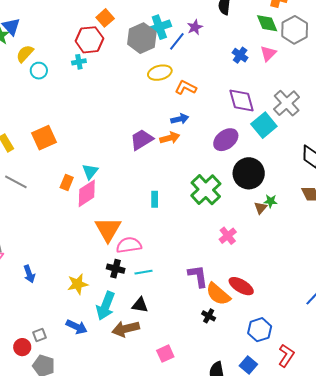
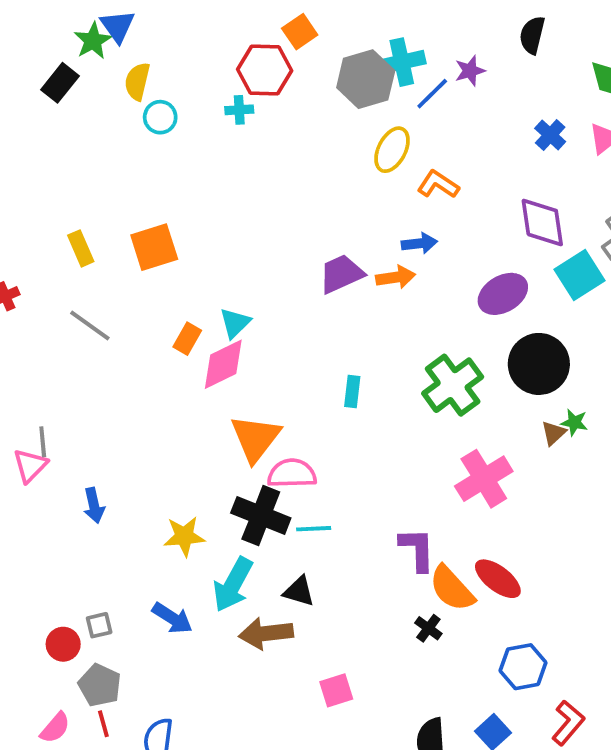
yellow semicircle: (25, 54) -> (137, 81), turned -36
yellow ellipse: (160, 73) -> (392, 150), turned -55
pink cross: (228, 236) -> (484, 479), size x1.6
black cross: (116, 269) -> (261, 516), size x1.6

